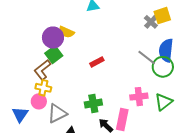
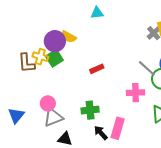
brown L-shape: (42, 70) -> (27, 63), moved, turned -60
yellow cross: (43, 88) -> (40, 57), moved
pink cross: (139, 97) -> (136, 93), moved
pink circle: (39, 101) -> (48, 103), moved

